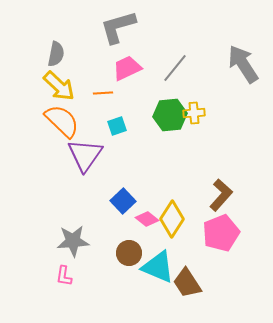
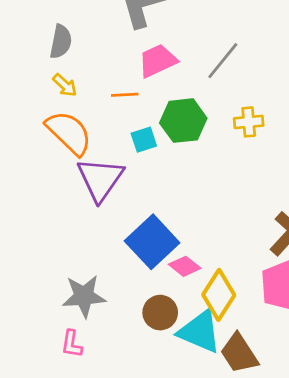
yellow arrow: (59, 86) -> (65, 85), size x0.6
green hexagon: (170, 115) -> (183, 121), moved
blue square: (123, 201) -> (152, 242), size x1.5
yellow diamond: (172, 219) -> (219, 295), moved

